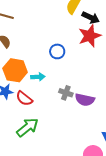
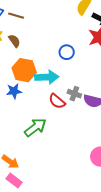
cyan arrow: (38, 77) -> (47, 77), size x1.6
red semicircle: (24, 98) -> (57, 101), moved

